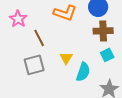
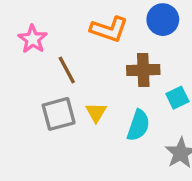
brown cross: (103, 31) -> (143, 70), moved
yellow triangle: (66, 58) -> (96, 112), moved

